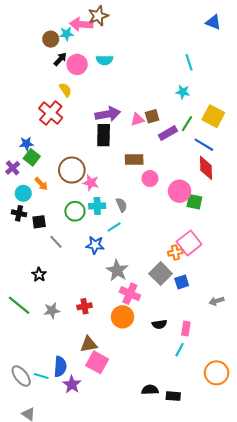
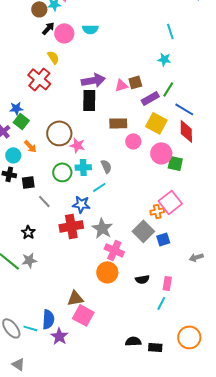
yellow square: (213, 116) -> (156, 123), moved
red cross: (85, 306) -> (71, 226), moved, size x1.6
gray star: (52, 311) -> (29, 260), moved
orange circle: (217, 373) -> (189, 337), moved

